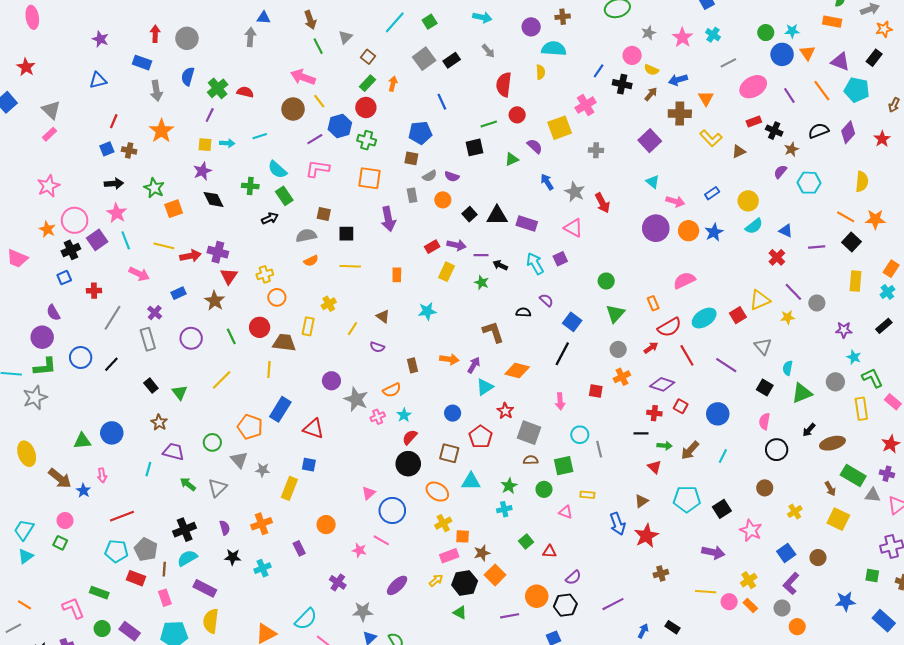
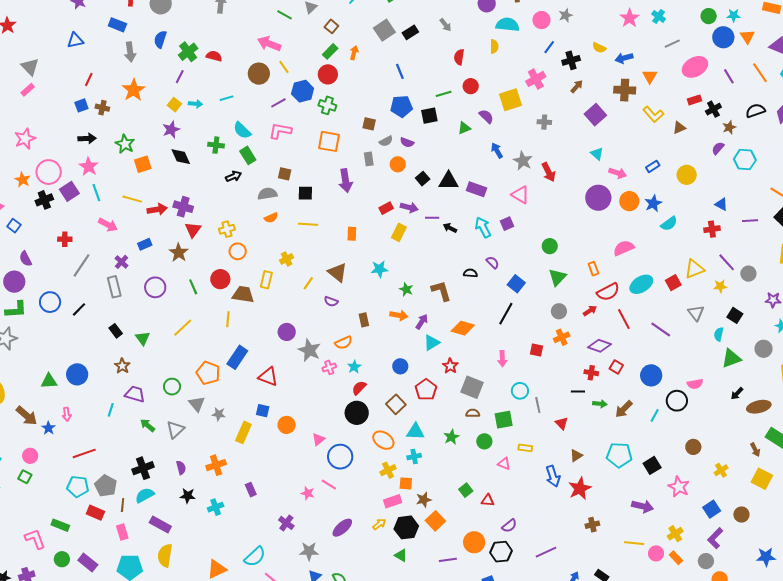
gray star: (649, 33) -> (566, 15), moved
green line: (318, 46) -> (285, 15), turned -35
pink circle: (632, 55) -> (542, 20), moved
black cross: (622, 84) -> (571, 60), turned -30
red semicircle: (504, 85) -> (459, 57), size x0.7
brown arrow: (651, 94) -> (577, 86), moved
black cross: (774, 131) -> (713, 109), turned 35
blue pentagon: (420, 133) -> (401, 106), moved
yellow square: (205, 145) -> (174, 105), turned 32
cyan semicircle: (754, 226) -> (669, 224), moved
red cross: (777, 257) -> (712, 229), turned 35
blue square: (64, 278) -> (14, 226), moved, turned -32
green star: (482, 283) -> (406, 289), moved
brown triangle: (383, 316) -> (337, 273), size x1.5
black square: (765, 388) -> (735, 315), moved
pink semicircle: (764, 421) -> (695, 384), turned -112
black circle: (777, 450) -> (677, 401), moved
brown square: (449, 453) -> (396, 404), turned 30
red triangle: (654, 467) -> (562, 423), moved
cyan cross: (504, 509) -> (414, 457), moved
orange circle: (326, 525) -> (287, 425), moved

